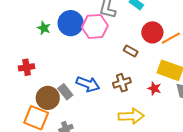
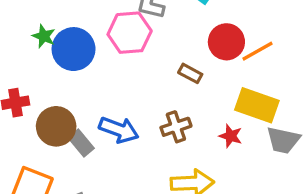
blue circle: (71, 23) -> (74, 49), moved
brown circle: (48, 98) -> (56, 126), moved

